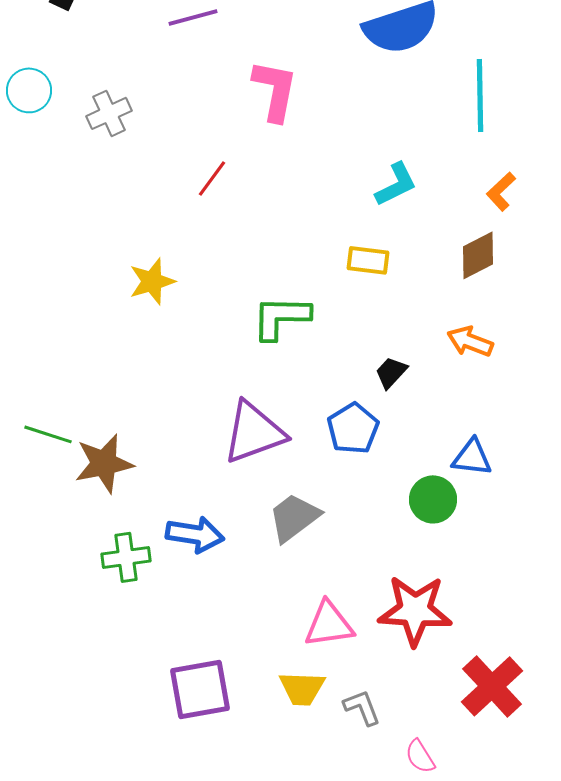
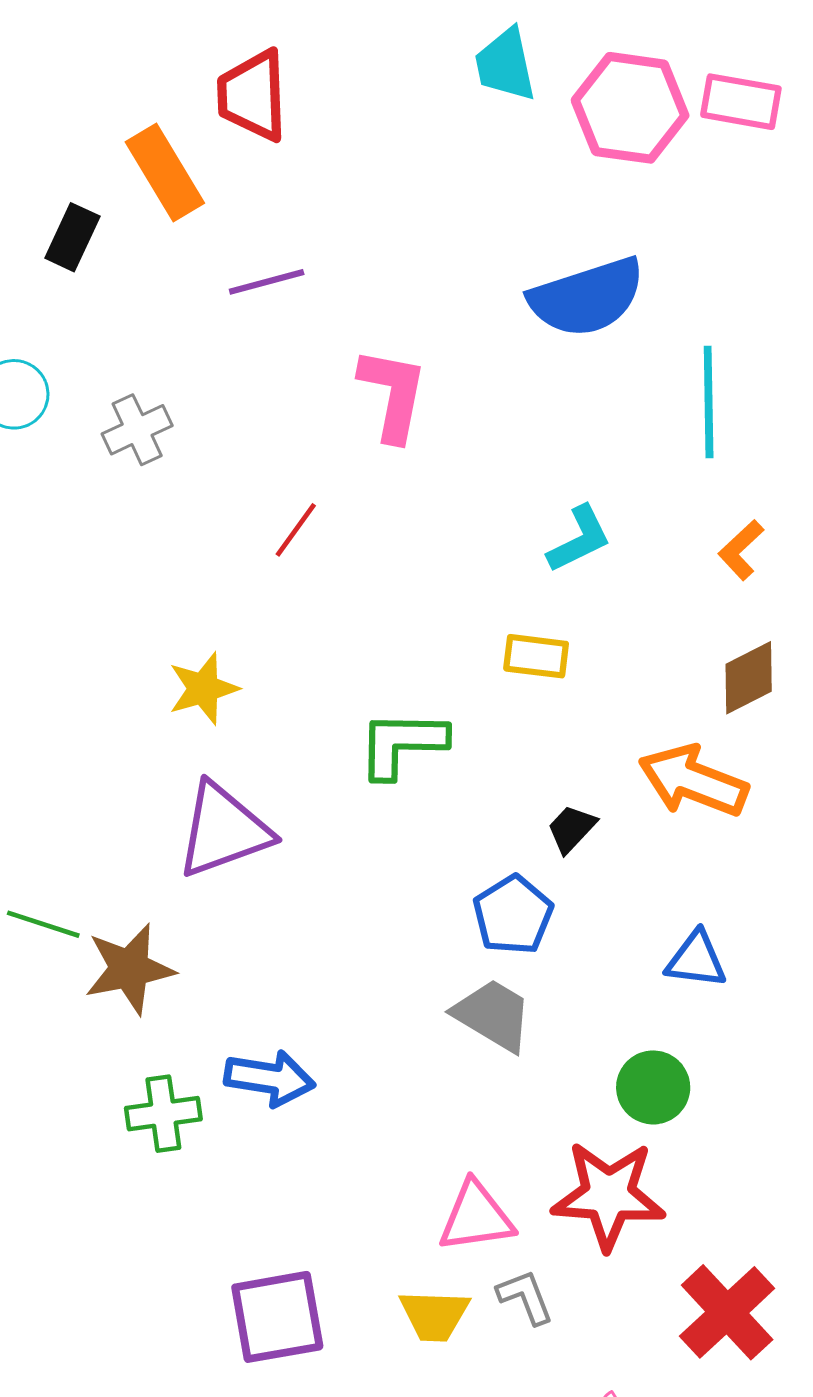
brown diamond: (478, 255) -> (749, 678), moved
orange arrow: (470, 341) -> (693, 781), size x1.5
purple triangle: (254, 432) -> (223, 830), moved
green circle: (433, 499) -> (653, 1087), moved
gray trapezoid: (294, 517) -> (493, 1015), moved, turned 68
gray L-shape: (362, 707) -> (525, 1297), moved

